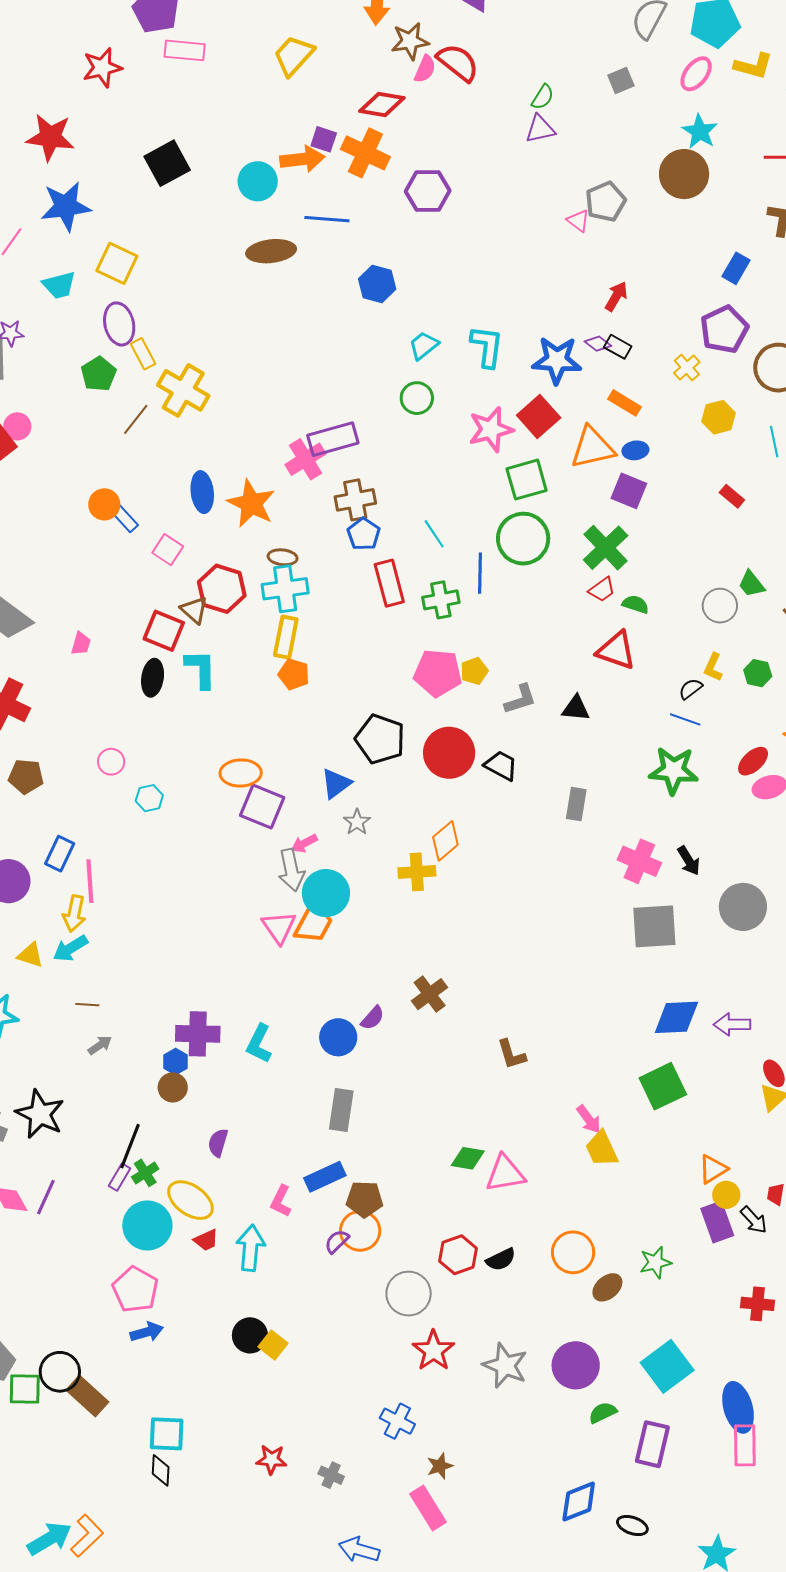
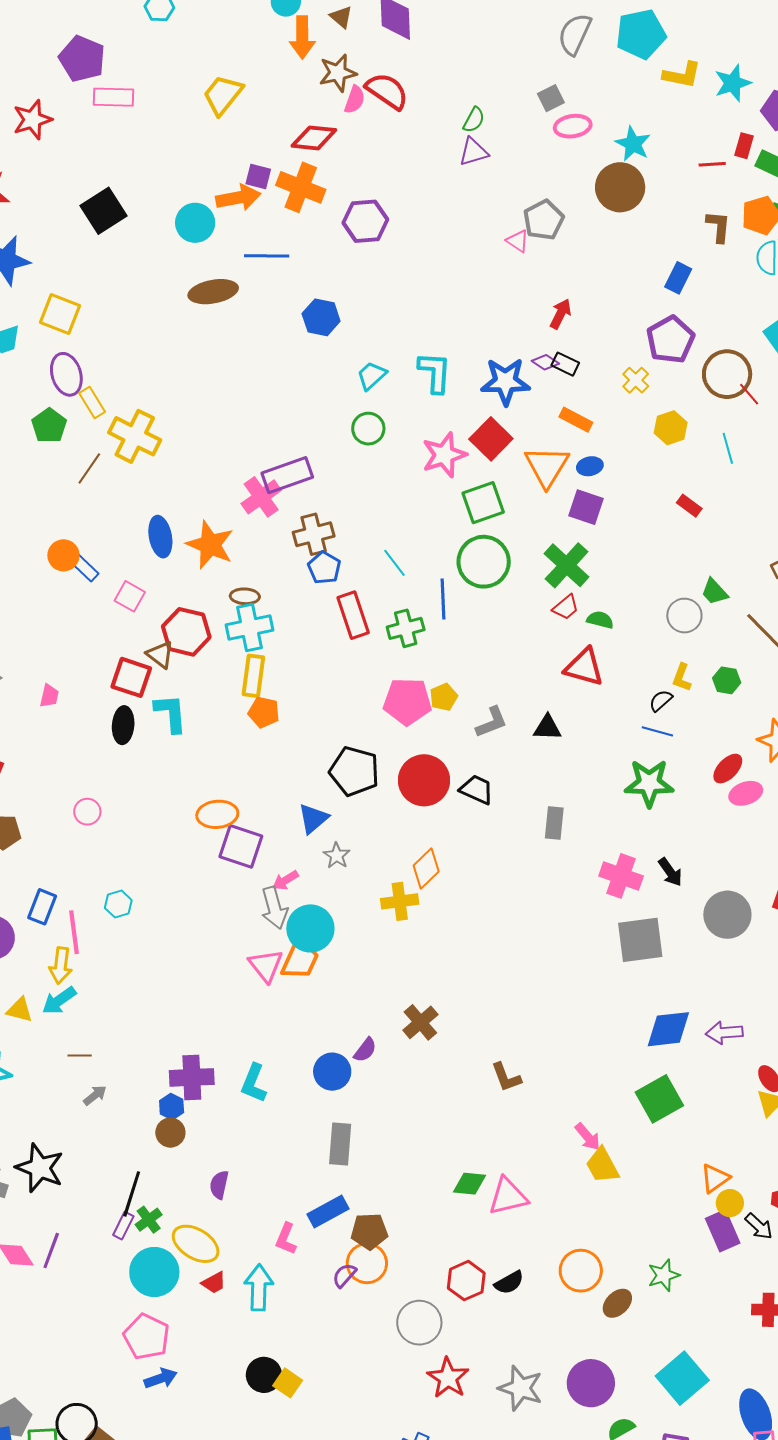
pink ellipse: (696, 74) -> (573, 126), moved, turned 48
orange triangle: (592, 448) -> (547, 466), turned -42
cyan hexagon: (149, 798) -> (118, 904), moved

